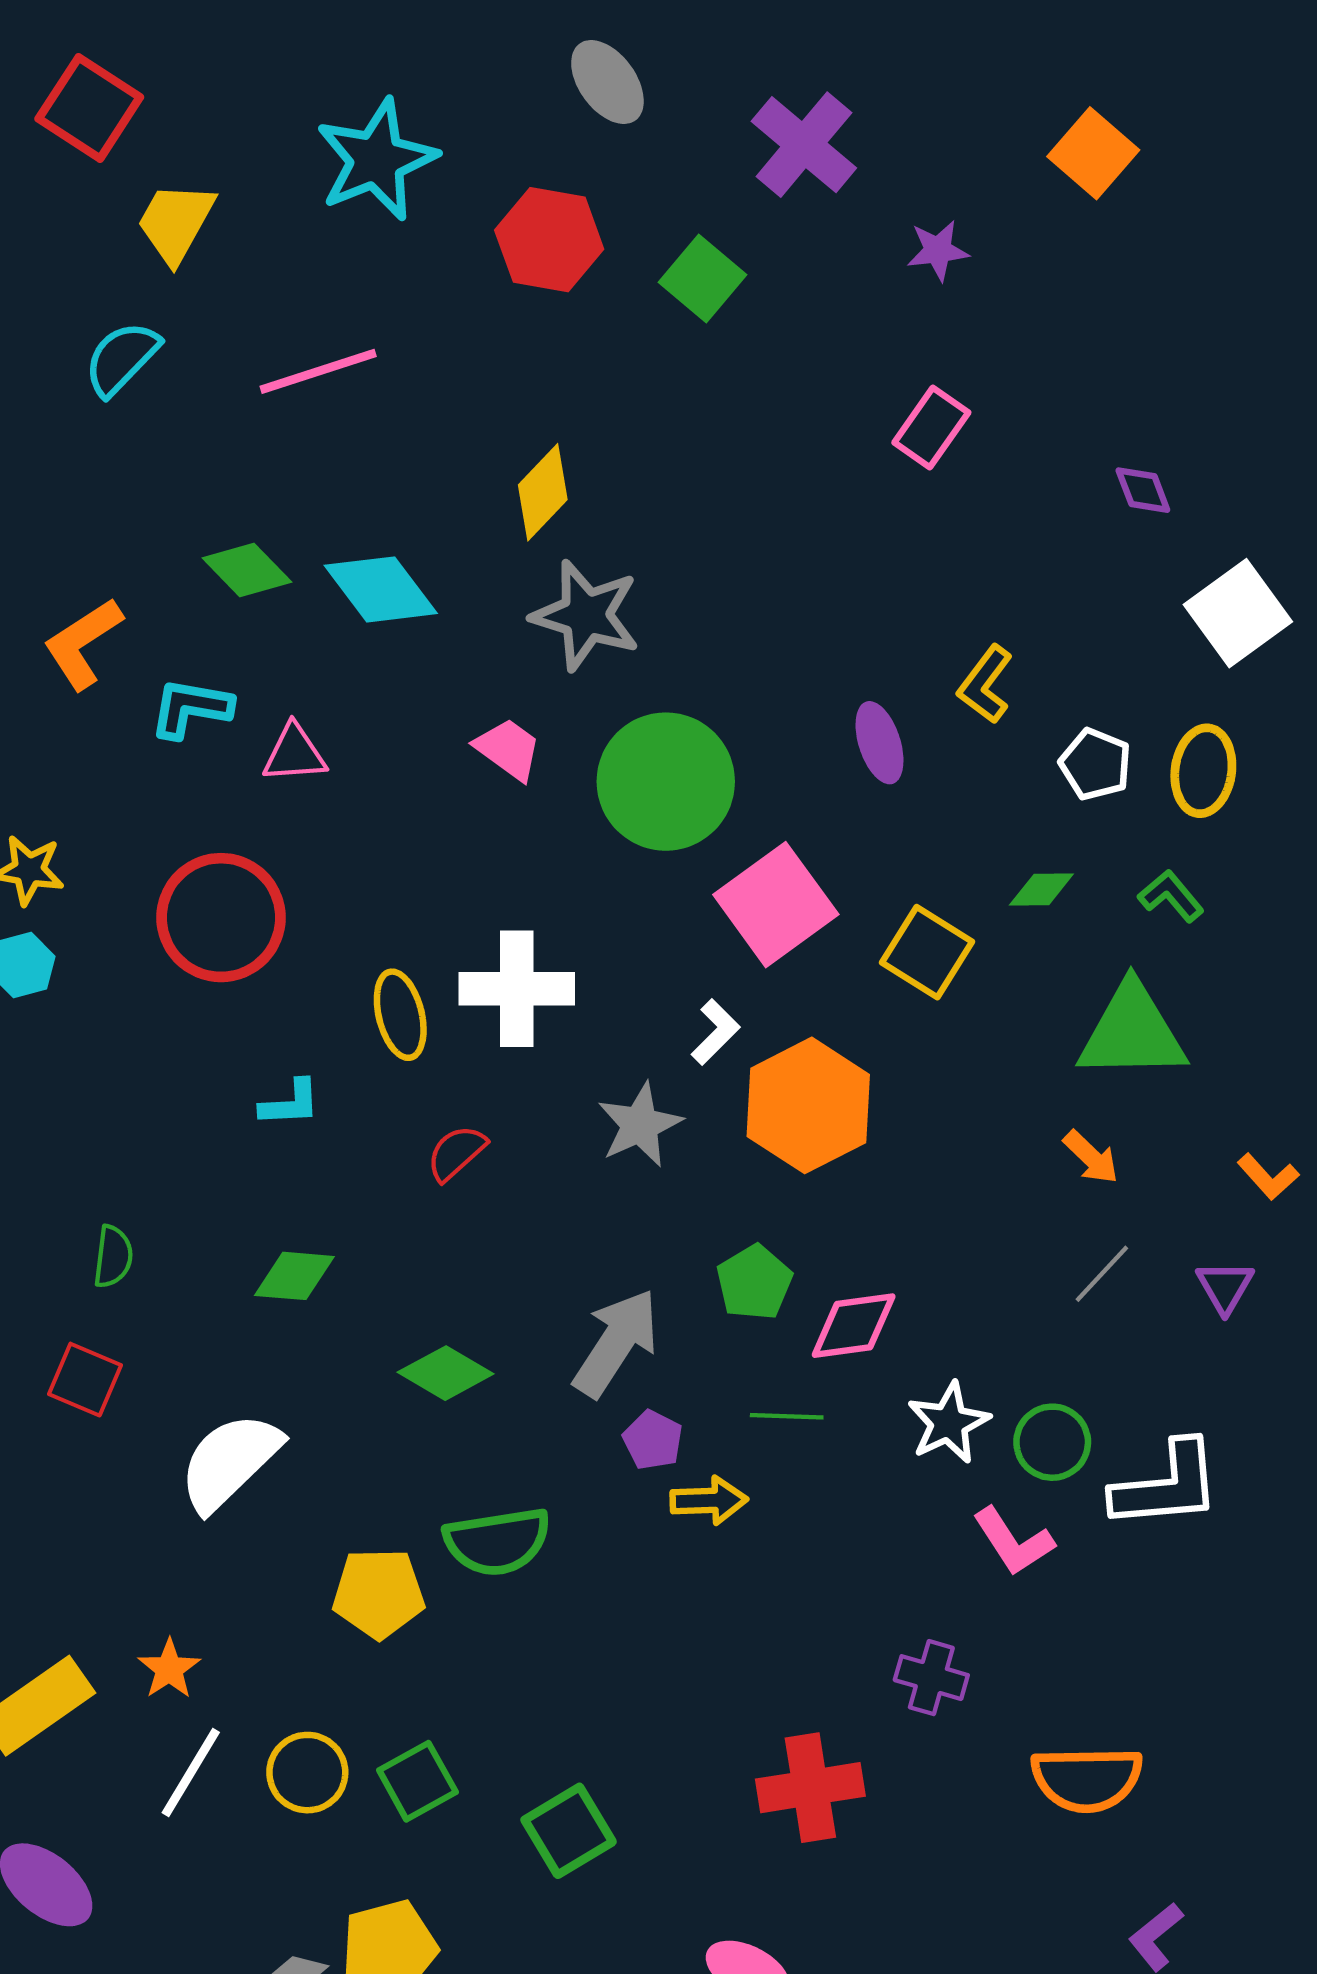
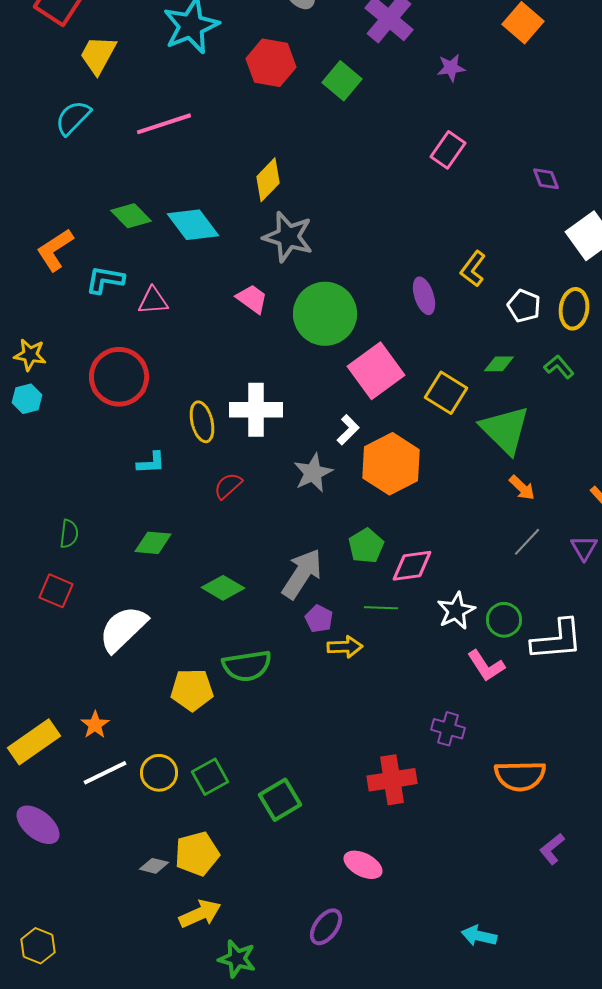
green triangle: (1132, 1032) -> (505, 430), moved, turned 46
white line: (191, 1773) -> (105, 773), turned 33

